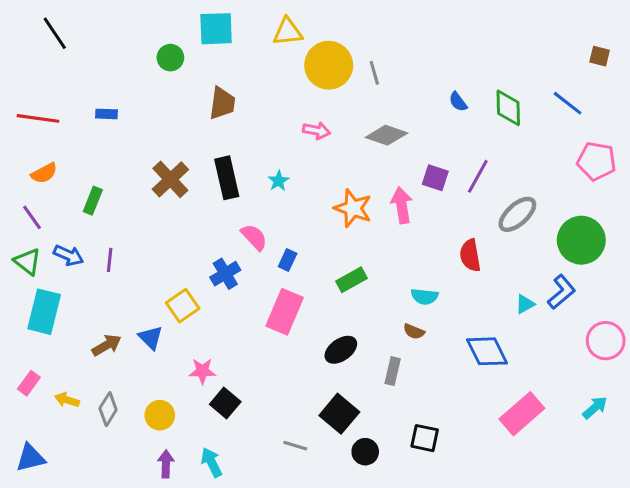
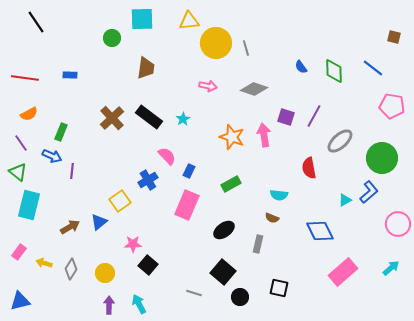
black rectangle: (227, 178) -> (149, 117), turned -40
blue arrow: (68, 255) -> (52, 156), moved
blue triangle: (151, 338) -> (99, 222), turned 36

